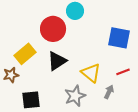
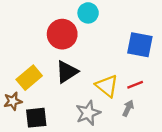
yellow rectangle: (25, 54) -> (29, 78), moved
red line: (123, 72) -> (135, 85), moved
brown star: (11, 75) -> (13, 101), moved

